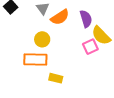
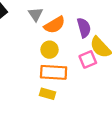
yellow circle: (42, 39) -> (50, 50), moved
orange rectangle: (35, 59) -> (54, 72), moved

